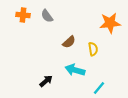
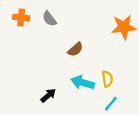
yellow semicircle: (93, 49) -> (107, 79), moved

